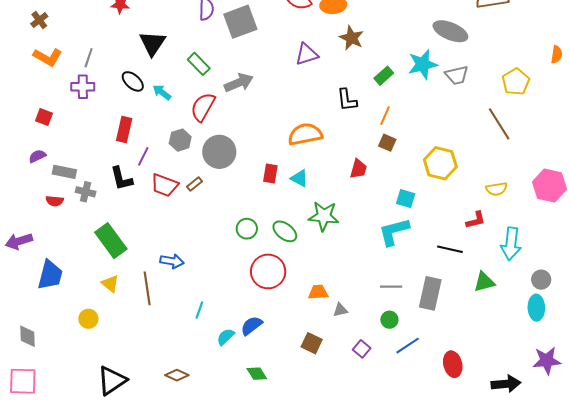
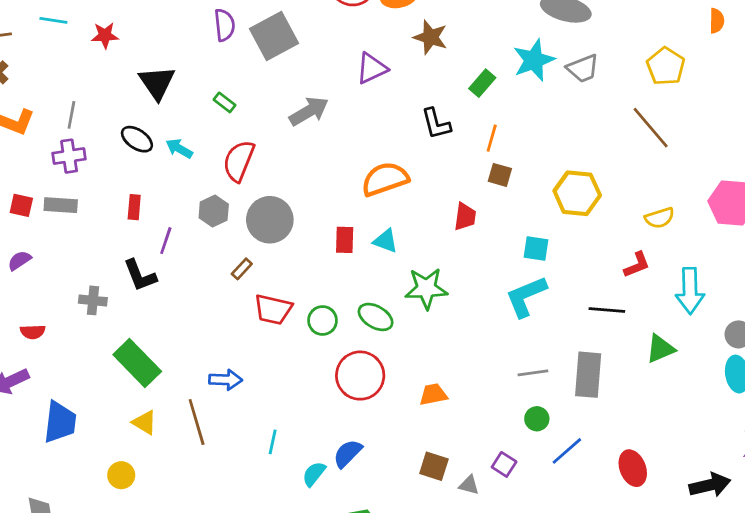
green rectangle: (199, 64) -> (225, 102), size x0.7
gray arrow: (239, 83) -> (309, 111), moved
red rectangle: (124, 129) -> (134, 207), size x0.7
gray rectangle: (64, 172) -> (61, 205), moved
red trapezoid: (164, 185) -> (273, 309), moved
red semicircle: (55, 201) -> (33, 332), moved
gray triangle: (340, 310) -> (469, 485), moved, turned 35

